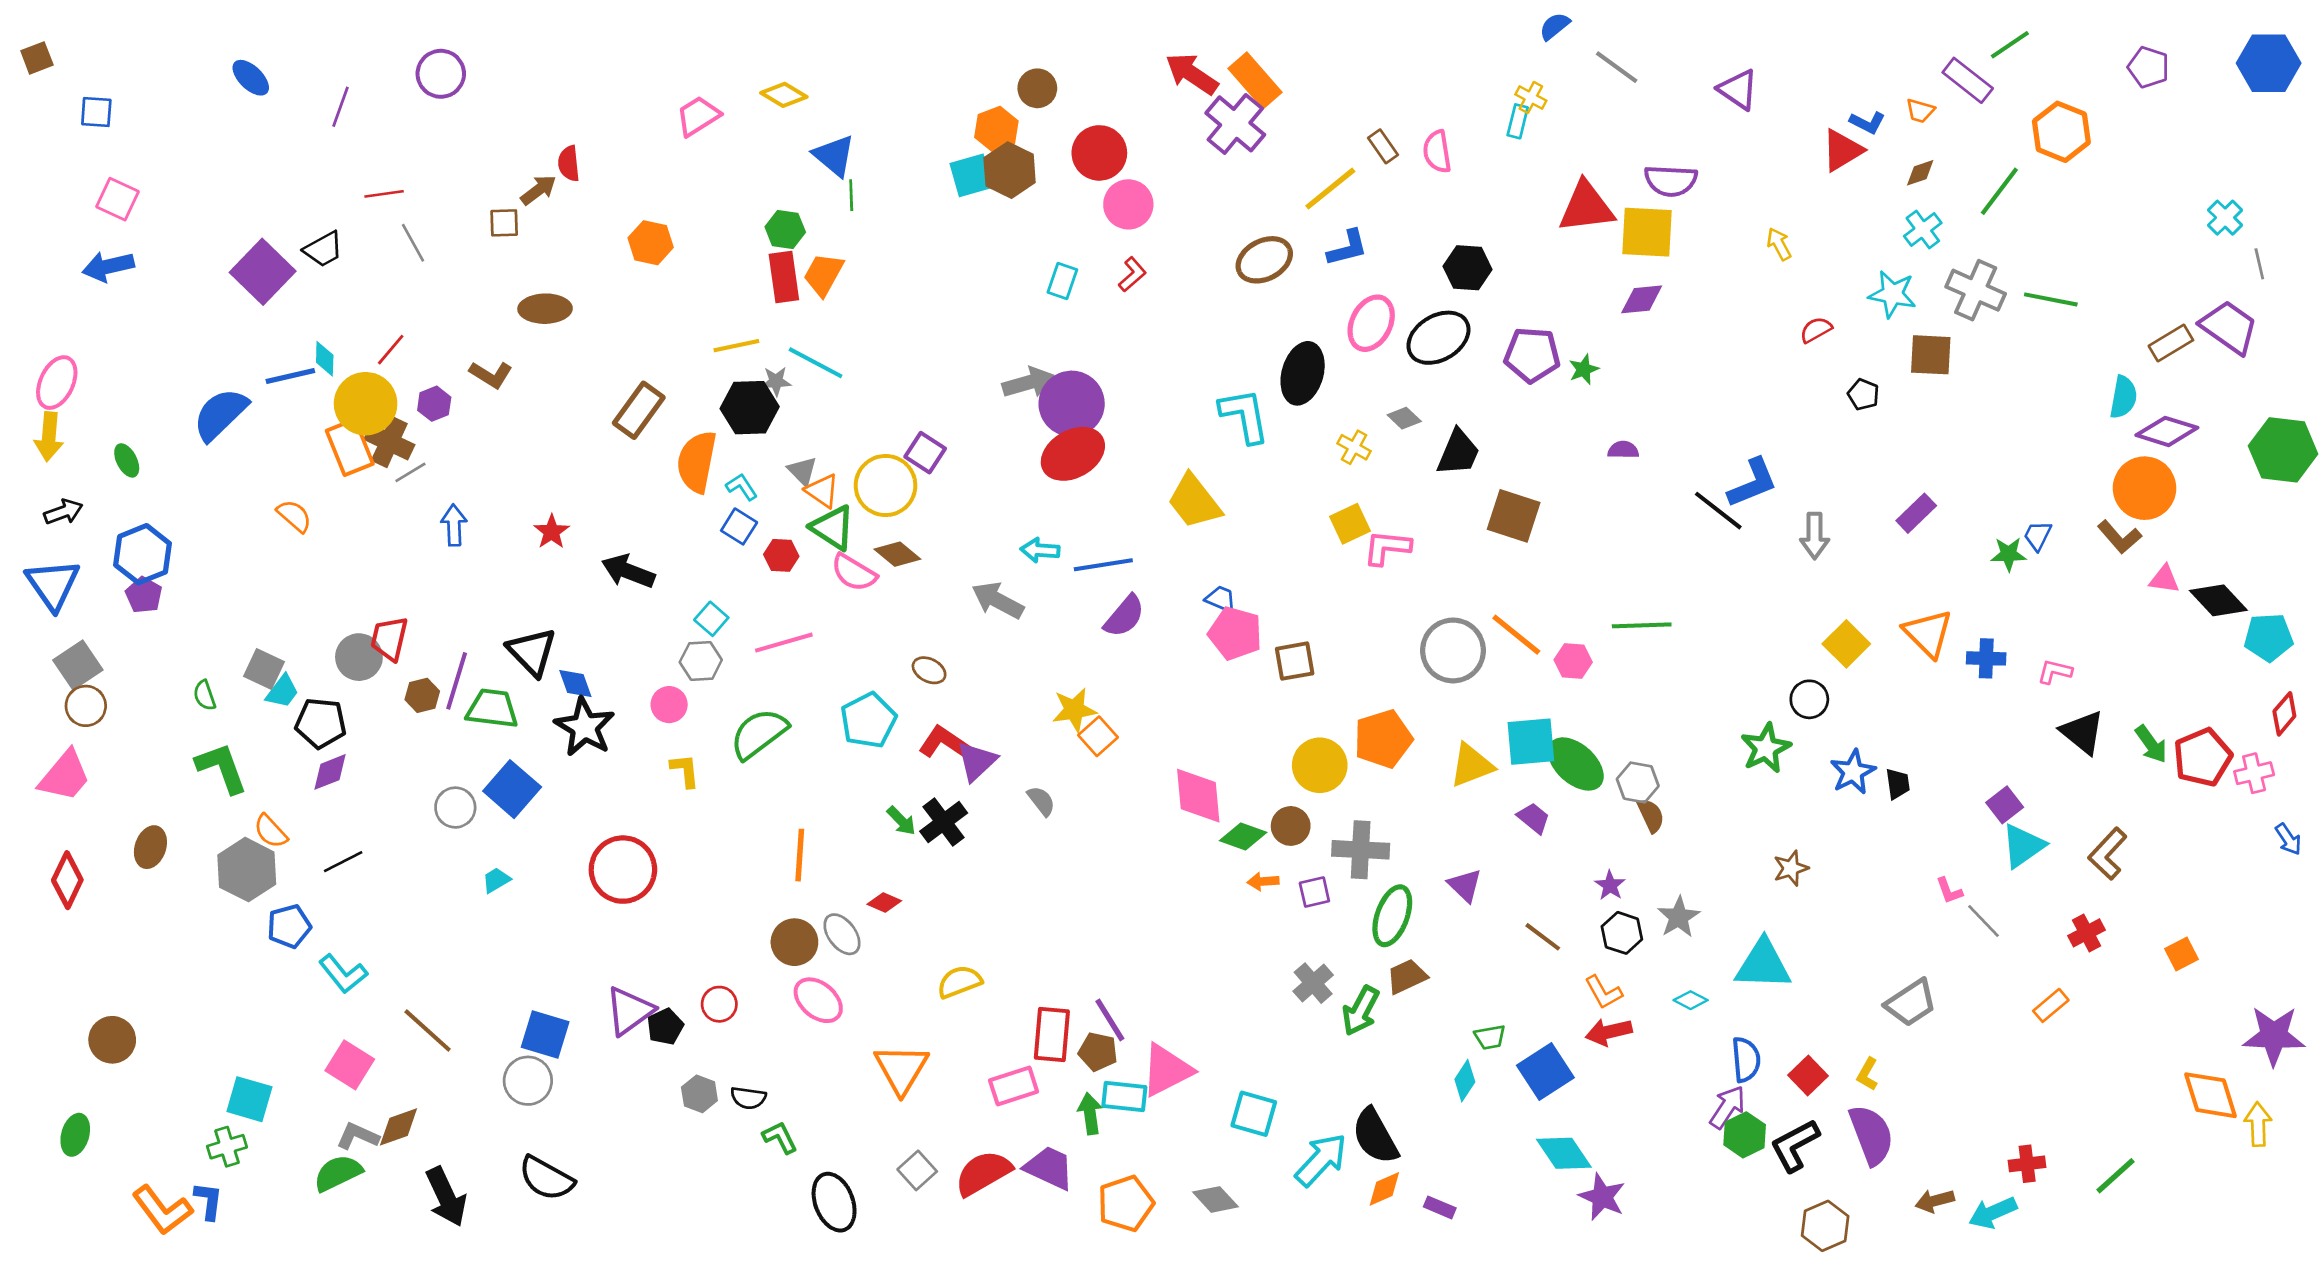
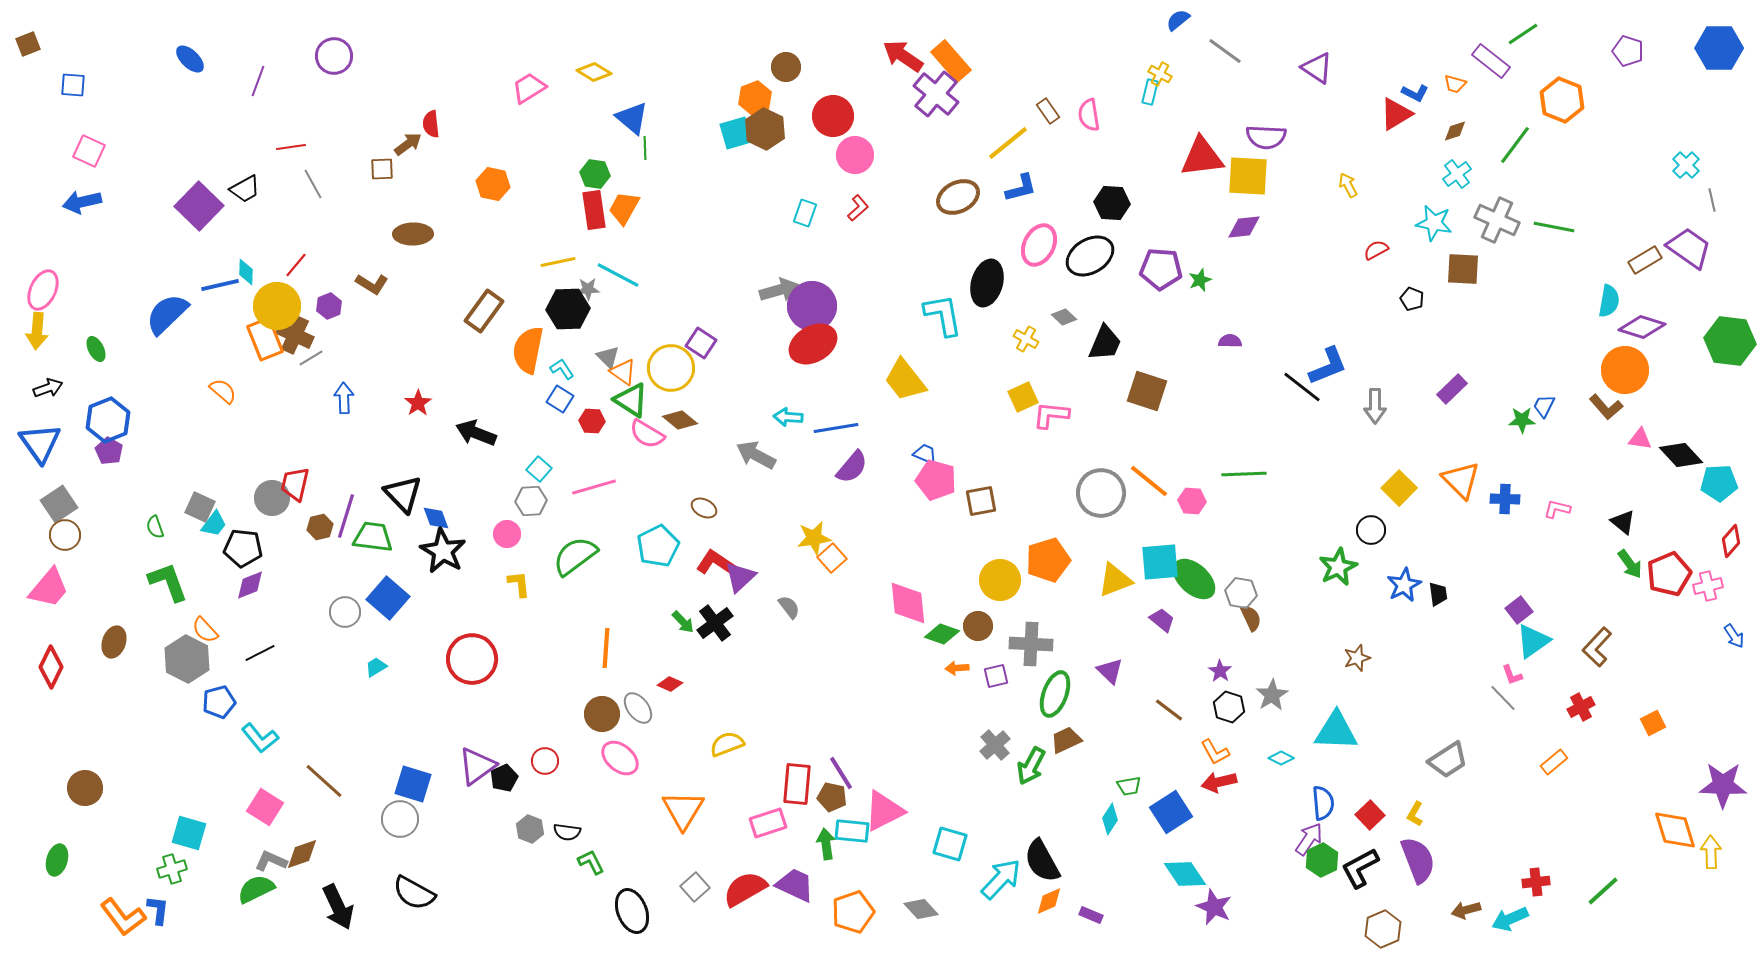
black triangle: (2082, 732) -> (1623, 522), moved, size x0.7
pink L-shape: (1949, 891) -> (1512, 675), moved

